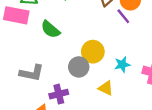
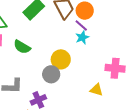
cyan star: (122, 65) -> (82, 37), moved
yellow triangle: (106, 88) -> (96, 90), moved

